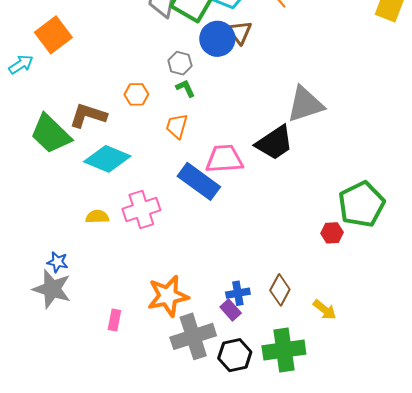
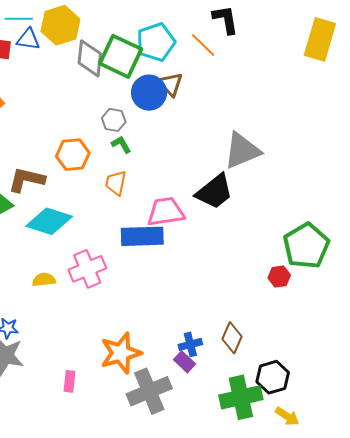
orange hexagon: (136, 94) -> (73, 155), size x1.4
blue rectangle: (199, 181) -> (142, 236), turned -33
yellow arrow: (325, 310) -> (287, 416), moved
black hexagon: (235, 355) -> (273, 377), moved

